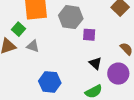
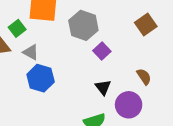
purple square: (89, 35) -> (102, 51), turned 32
blue hexagon: (50, 82) -> (41, 78), moved

